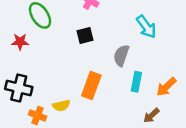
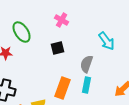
cyan rectangle: (136, 82) -> (87, 85), moved

